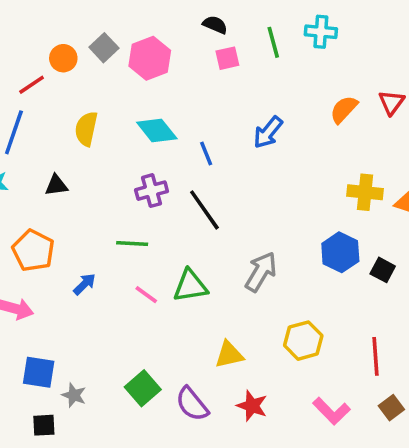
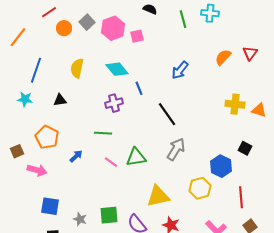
pink square: (227, 58) -> (137, 36), moved
red line: (32, 85) -> (49, 12), moved
blue line: (206, 153) -> (139, 88), moved
black line: (204, 210) -> (167, 114), moved
blue hexagon: (340, 252) -> (221, 166), moved
yellow triangle: (229, 355) -> (158, 196), size x1.4
green square: (143, 388) -> (109, 215), turned 36
gray star: (74, 395) -> (80, 219), moved

